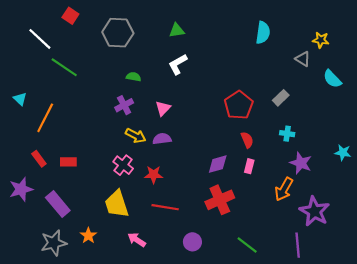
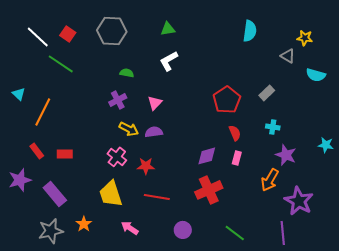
red square: (70, 16) -> (68, 34), moved
cyan semicircle: (332, 79) -> (316, 75), turned -30

